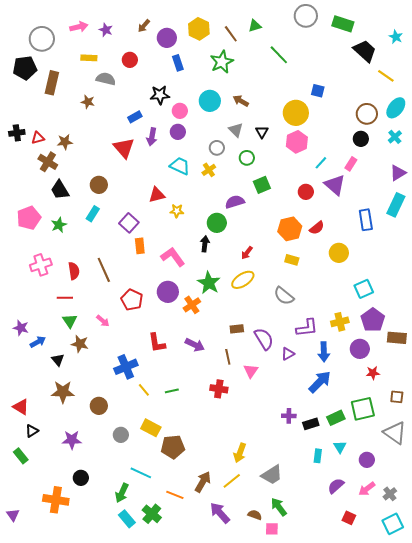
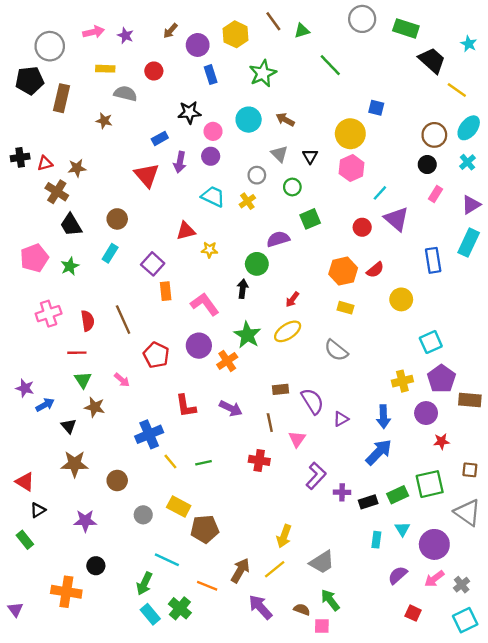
brown line: (231, 34) -> (273, 21), moved
pink rectangle: (351, 164) -> (436, 194), moved
purple L-shape: (307, 328) -> (316, 476), moved, turned -40
purple circle: (367, 460) -> (434, 544), size x1.6

